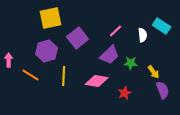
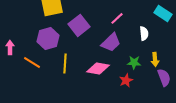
white semicircle: (143, 35) -> (144, 33), moved
green star: (131, 63) -> (134, 62), moved
yellow arrow: (154, 72) -> (155, 59), turned 32

